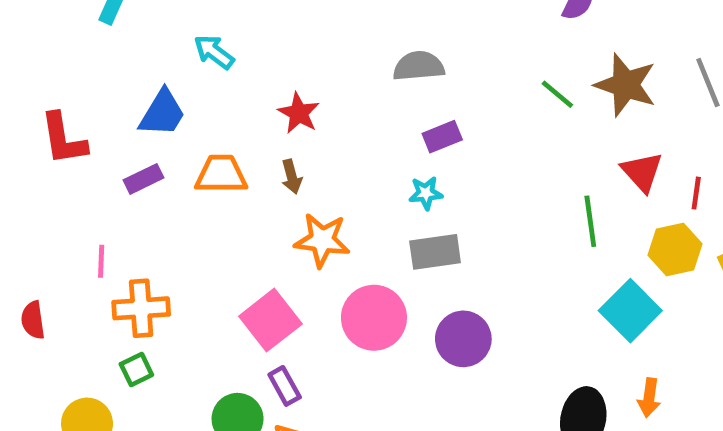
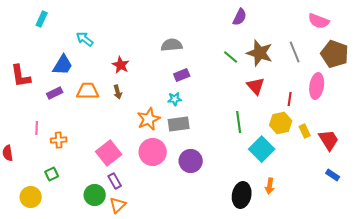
red triangle: (642, 172) -> (256, 86), moved
green line: (590, 221) -> (239, 122), moved
orange star: (322, 240) -> (149, 119), moved, turned -30
orange cross: (141, 308) -> (59, 140), moved, size x0.7

